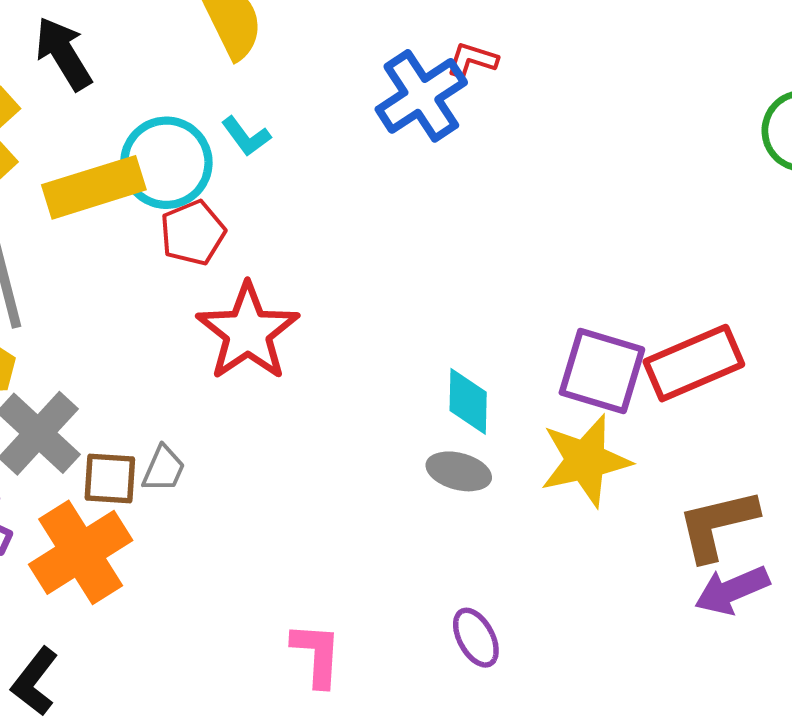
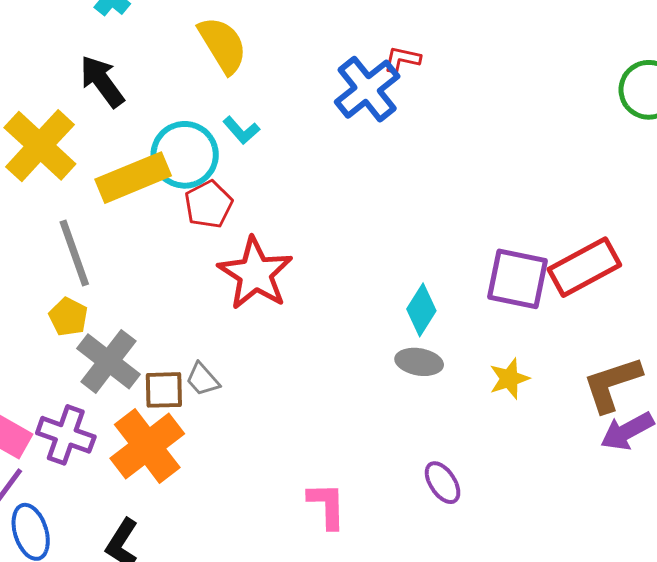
cyan diamond: (468, 401) -> (421, 310), turned 36
yellow star: (585, 461) -> (509, 379), moved, size x0.6
gray trapezoid: (164, 469) -> (203, 379), turned 120

